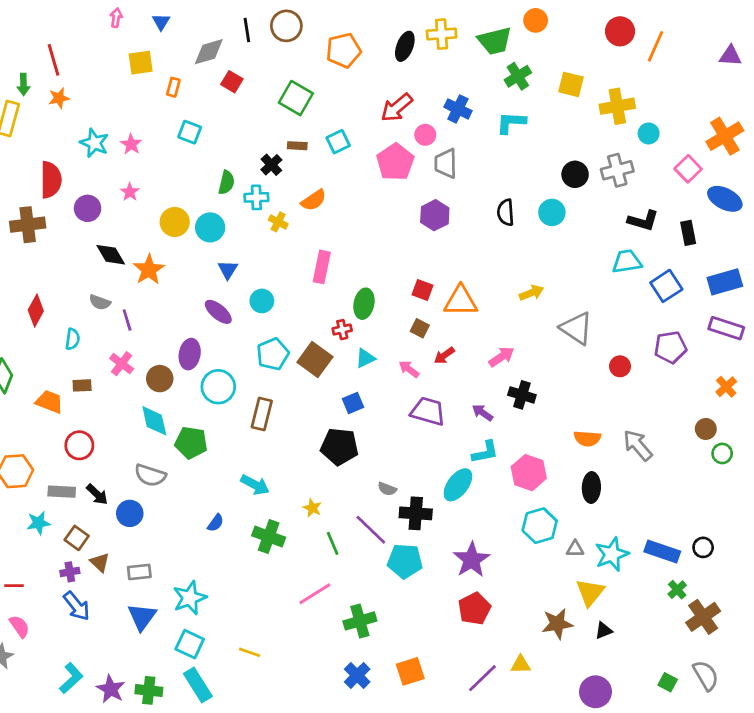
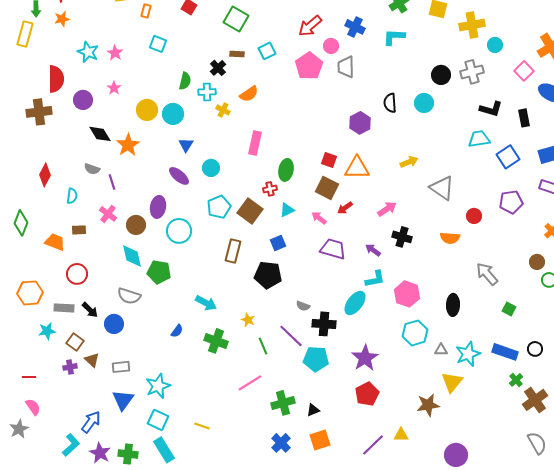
purple hexagon: (435, 215) -> (360, 123), moved
brown square: (420, 328) -> (327, 188), size x1.6
brown rectangle: (262, 414) -> (233, 251), moved
orange semicircle: (587, 438) -> (450, 238), moved
blue arrow: (77, 606) -> (91, 422), moved, turned -105
black triangle: (604, 631) -> (313, 410), moved
green square: (668, 682) -> (509, 309), moved

